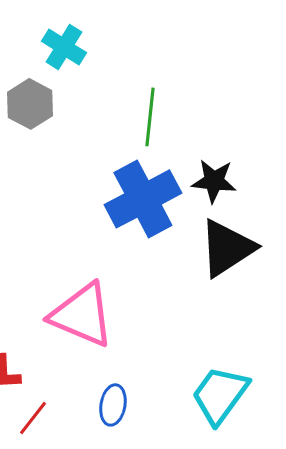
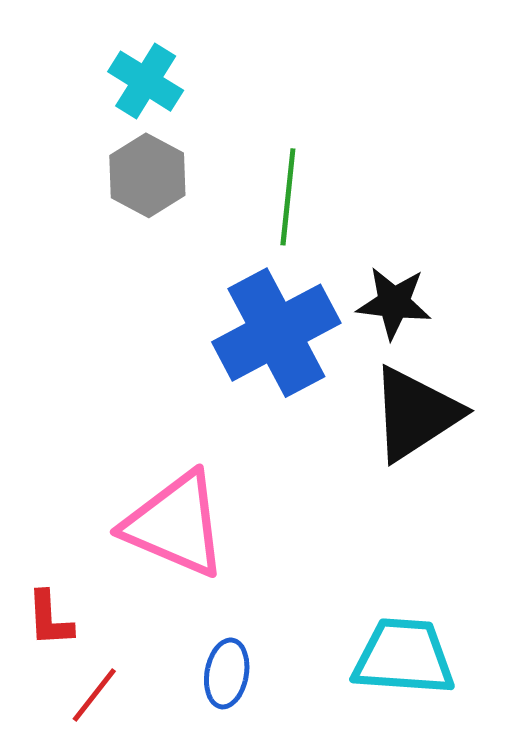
gray hexagon: (30, 104) -> (147, 175), moved
cyan trapezoid: (220, 395) -> (404, 657), turned 58

